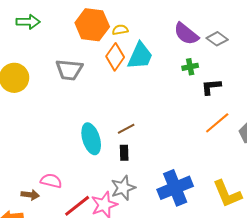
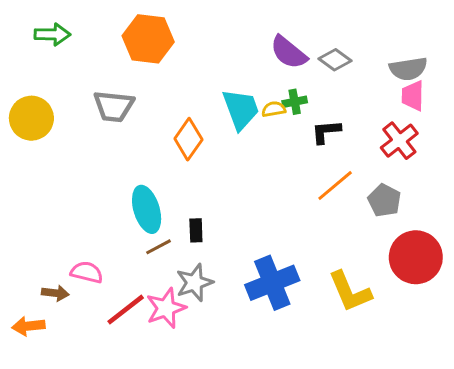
yellow semicircle: (120, 30) -> (274, 109), moved
cyan trapezoid: (140, 56) -> (241, 109), moved, turned -44
orange diamond: (115, 57) -> (188, 139), moved
brown line: (126, 129) -> (159, 247), moved

